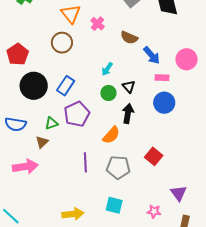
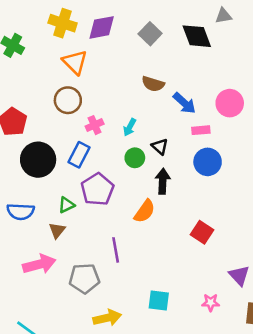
pink cross: (98, 24) -> (95, 125), moved, turned 32
gray pentagon: (118, 167) -> (84, 278), moved

